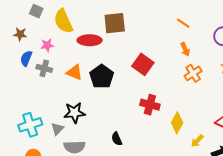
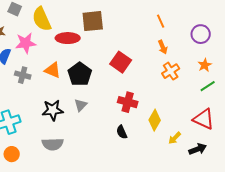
orange line: (183, 23) -> (161, 21), turned 32
pink star: (47, 45) -> (26, 43), size x1.5
gray cross: (44, 68) -> (23, 75), moved
gray triangle: (57, 129) -> (81, 105), moved
black semicircle: (117, 139) -> (122, 132), moved

